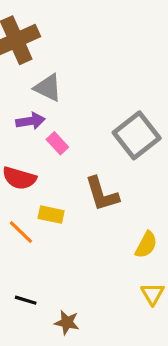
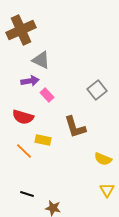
gray square: (137, 135) -> (97, 90), size x0.7
yellow semicircle: (146, 245) -> (103, 159), turned 84

